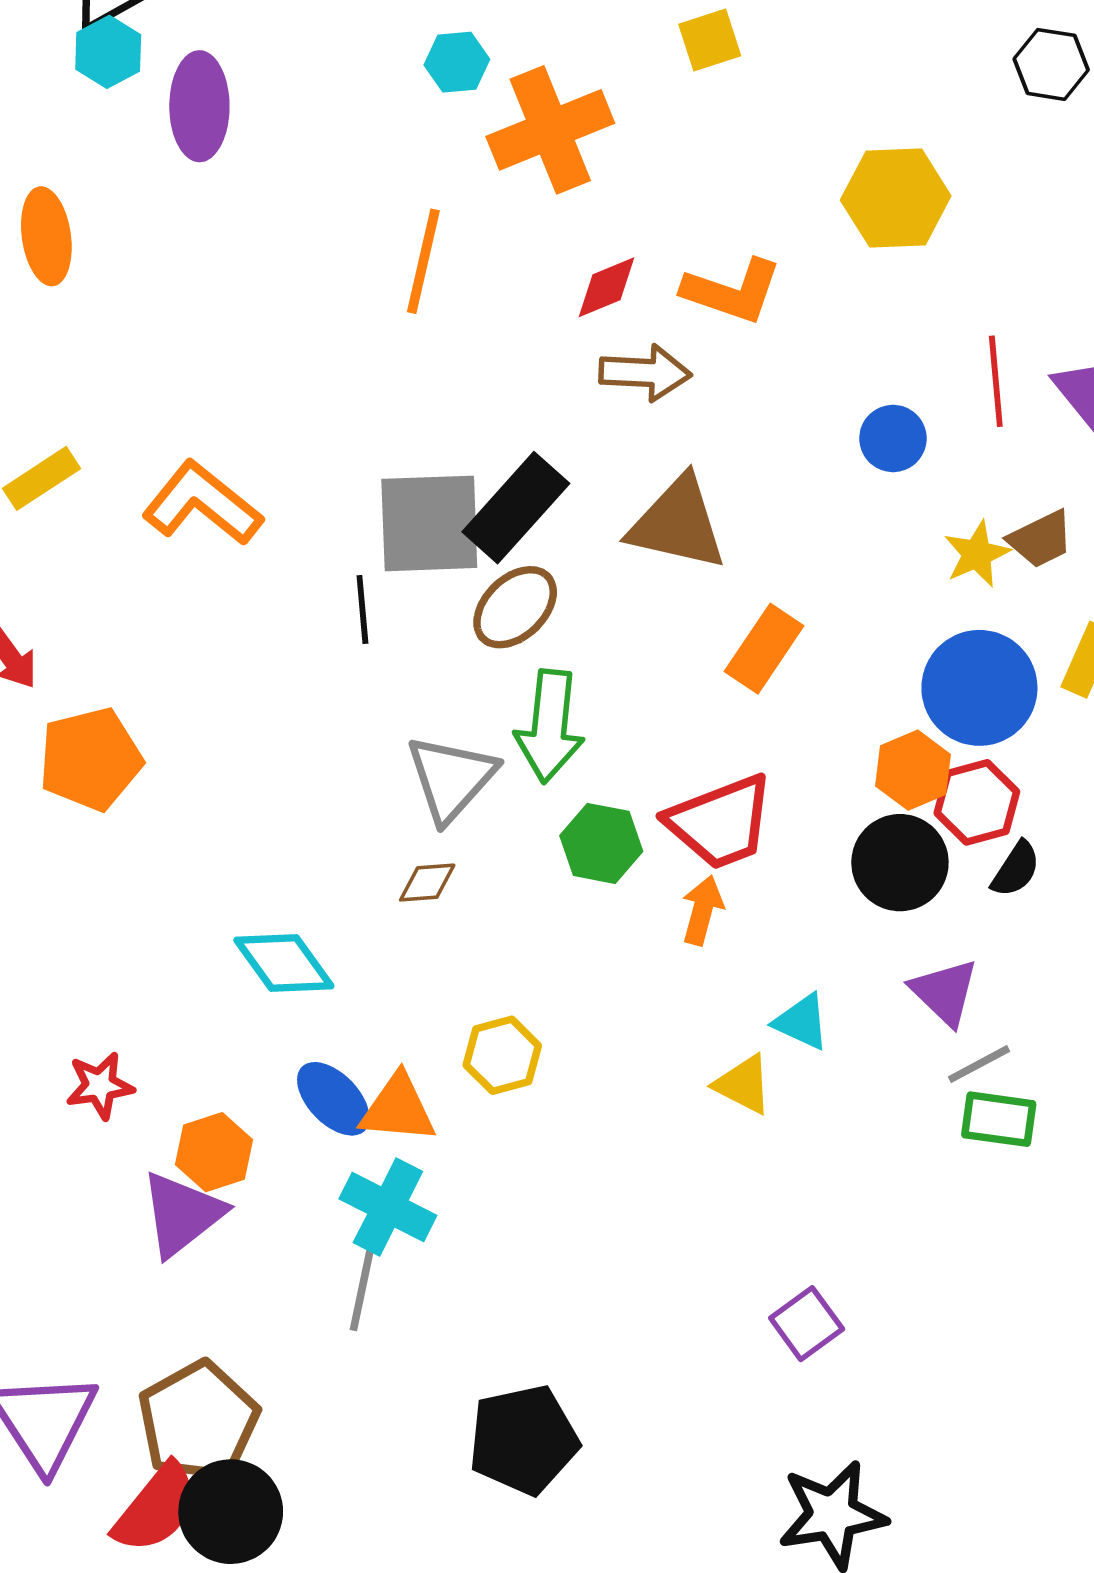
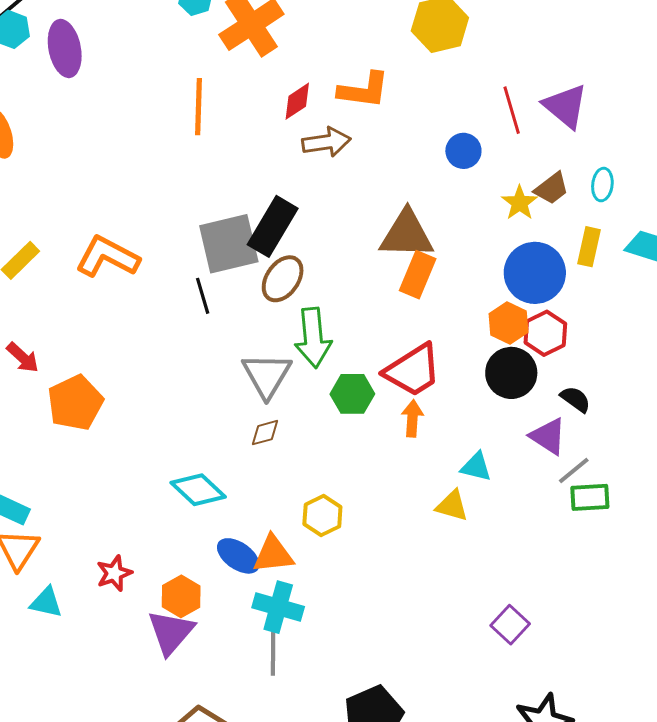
brown triangle: (678, 523) -> (407, 234), moved
black semicircle: (1016, 869) -> (575, 399), moved, turned -76

